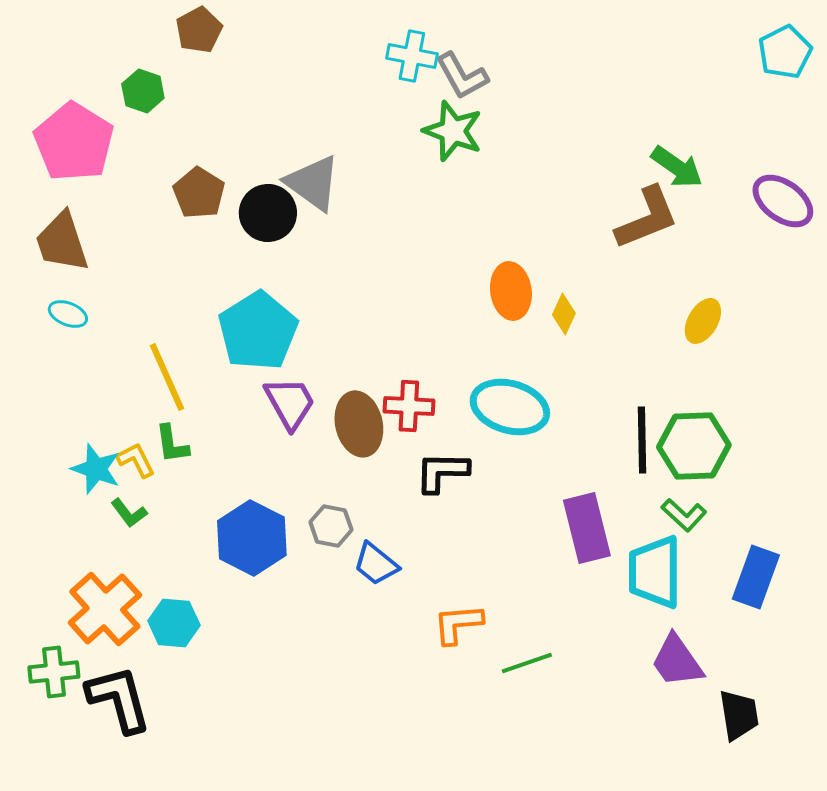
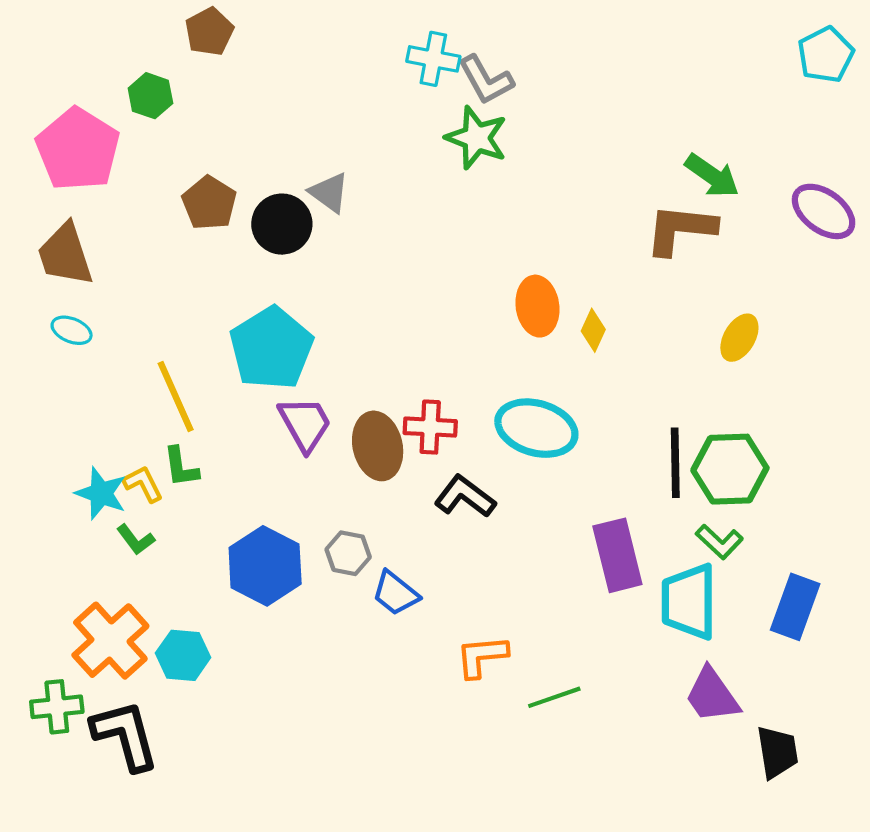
gray triangle: (313, 183) -> (329, 192), size x0.7
brown L-shape: (647, 218) -> (681, 229), turned -152
black L-shape: (442, 472) -> (465, 496), turned 36

